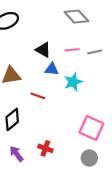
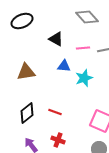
black triangle: (43, 50) -> (56, 39), moved
red line: (38, 96) -> (55, 112), moved

